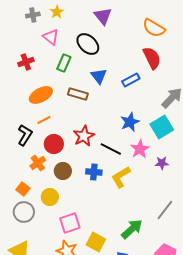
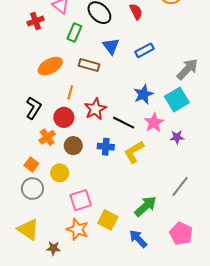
red semicircle: (152, 58) -> (136, 12), moved, size x0.7
red cross: (26, 62) -> (36, 21), moved
orange line: (44, 120) -> (70, 92), moved, turned -48

